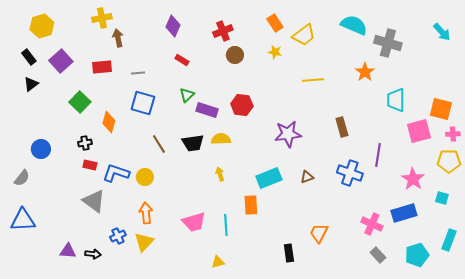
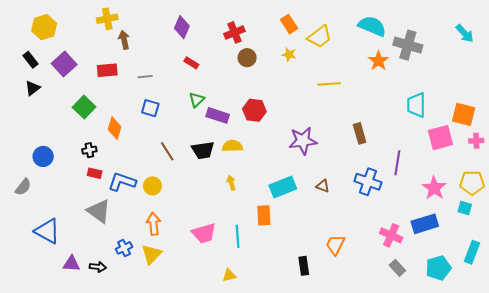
orange star: (365, 72) -> (378, 61), moved
blue square: (143, 103) -> (150, 108), size x0.7
yellow pentagon: (449, 161) -> (472, 183), moved
brown triangle: (307, 177) -> (323, 186), turned 40
blue triangle: (23, 220) -> (47, 231), moved, turned 32

